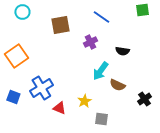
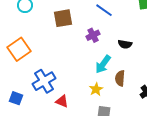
brown semicircle: (117, 85) -> (120, 78), turned 70
blue square: (13, 97) -> (16, 98), moved
yellow star: (84, 101) -> (96, 89), moved

